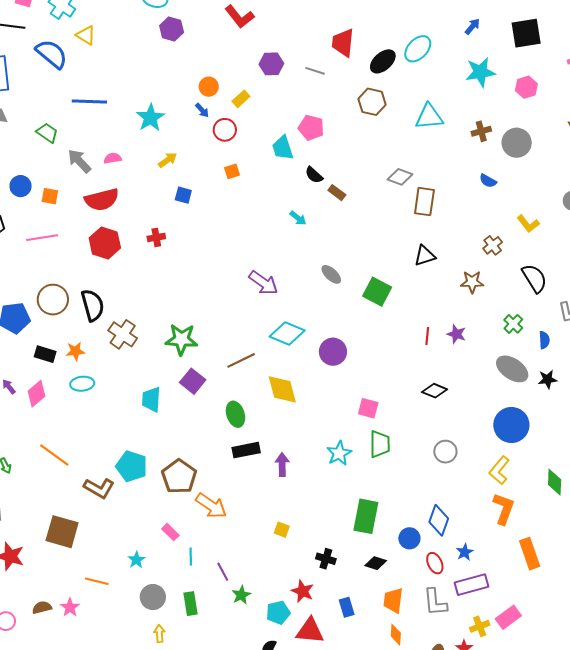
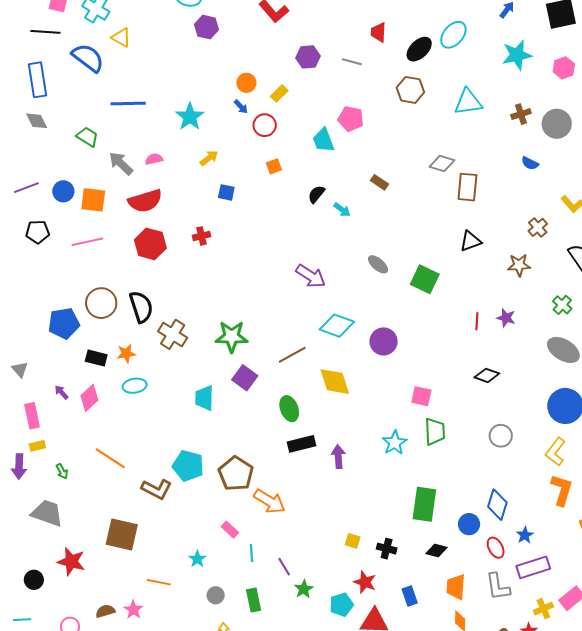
red trapezoid: (343, 43) -> (378, 32), size x0.7
black semicircle: (314, 175) -> (316, 194), moved, turned 90
orange square: (50, 196) -> (93, 200), size x1.5
yellow square: (282, 530) -> (353, 541), moved
gray circle: (153, 597) -> (216, 595), size x0.7

